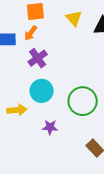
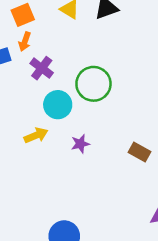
green circle: (83, 101) -> (93, 84), moved

